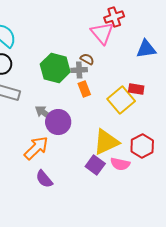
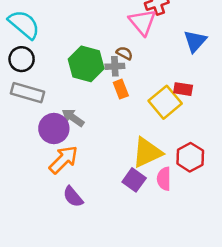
blue triangle: (146, 49) -> (195, 41), turned -40
purple circle: (58, 122) -> (54, 129), moved
pink semicircle: (120, 164) -> (164, 179), turned 78

